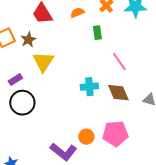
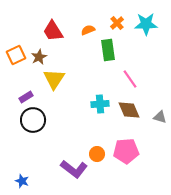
green rectangle: (97, 33) -> (108, 50), size x1.5

